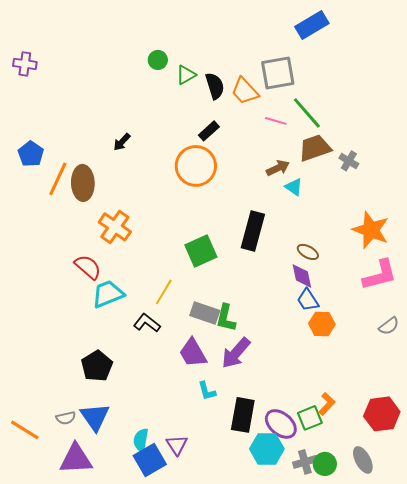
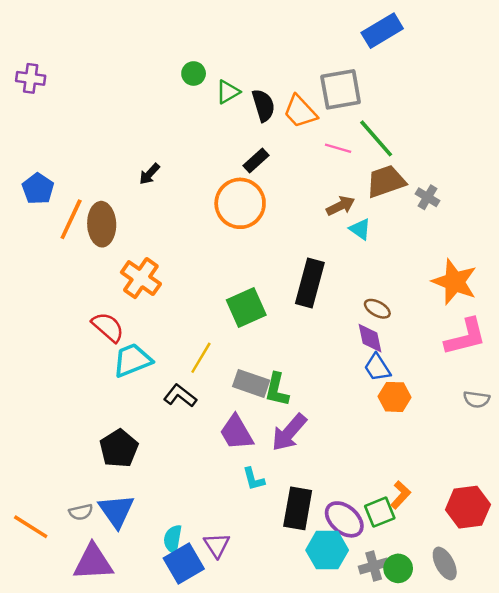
gray semicircle: (389, 326) -> (477, 399), turned 45

